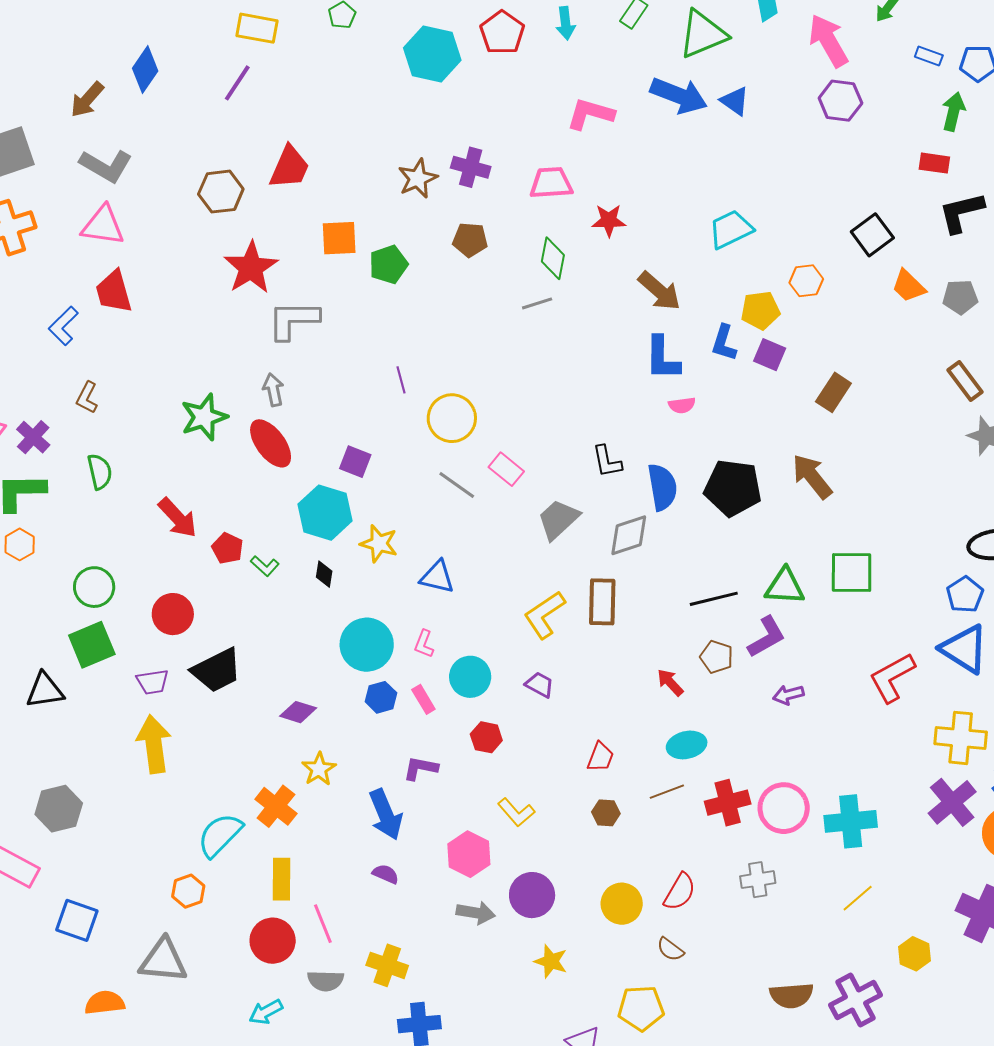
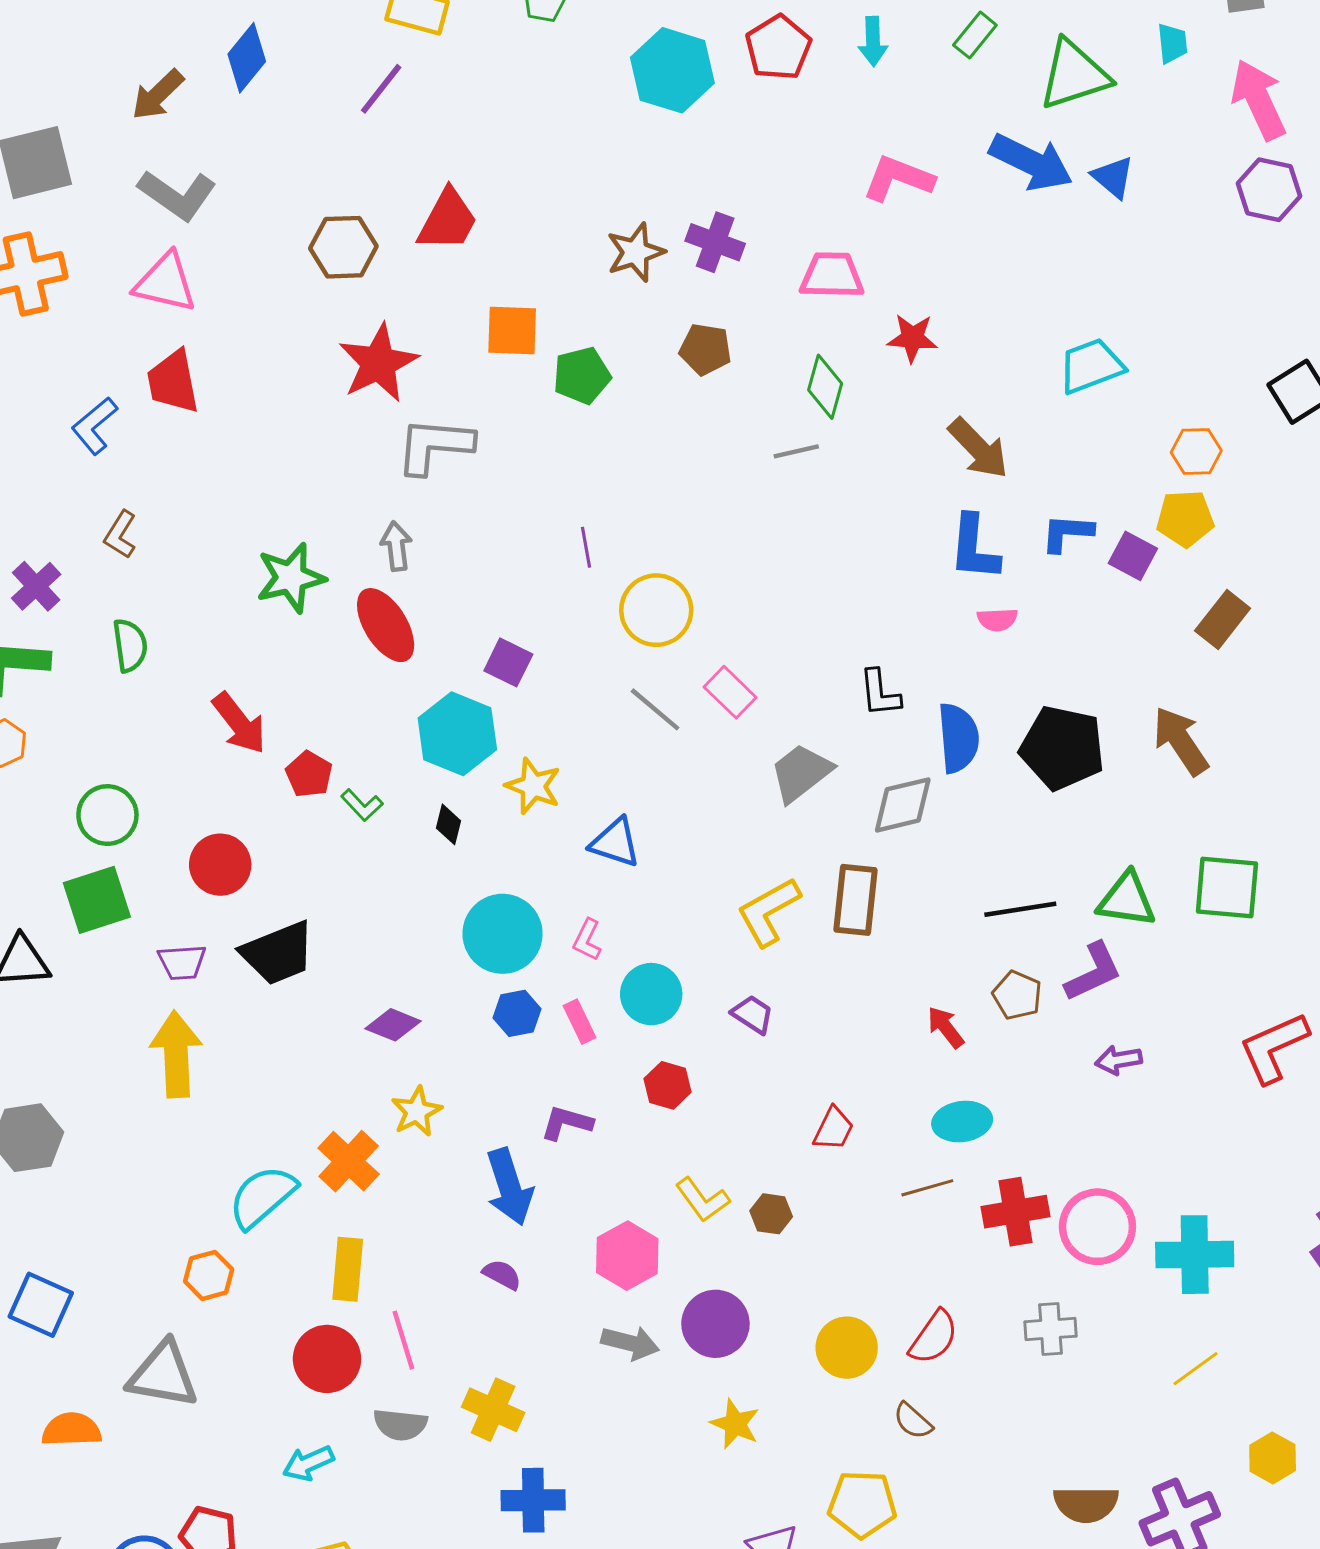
yellow pentagon: (760, 310) -> (1185, 519), moved
blue L-shape: (724, 343) -> (1067, 533), turned 72
brown hexagon: (606, 813) -> (771, 1214), moved

